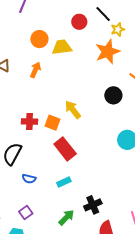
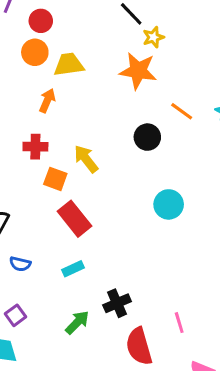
red circle: (79, 22) -> (41, 21), moved
orange star: (108, 52) -> (138, 71), turned 30
orange arrow: (35, 70) -> (47, 101), moved
red cross: (29, 121) -> (35, 147), moved

